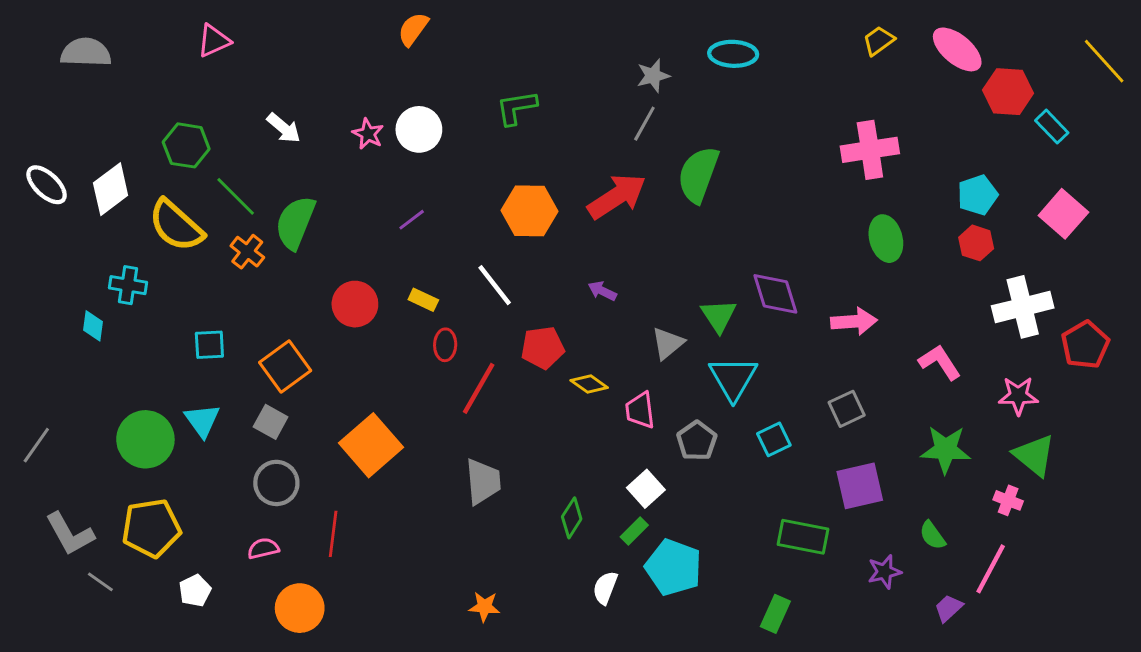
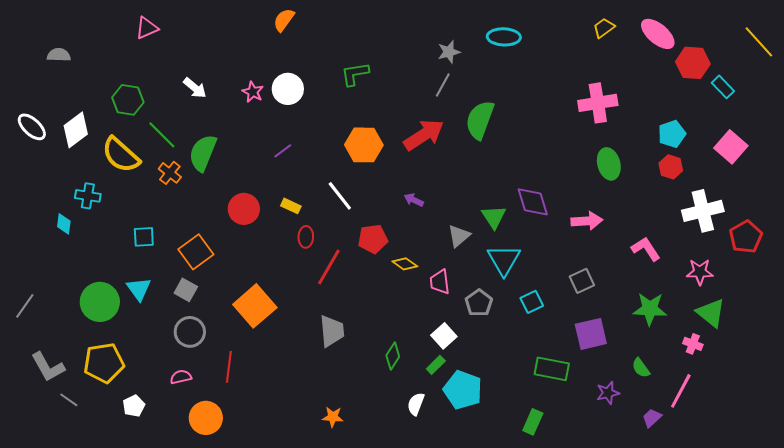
gray semicircle: (86, 52) -> (59, 55), moved, size x0.7

